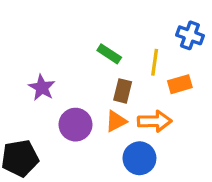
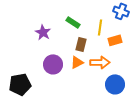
purple star: (42, 88) -> (43, 32), moved
blue circle: (139, 158) -> (115, 84), moved

